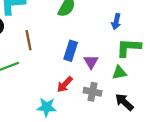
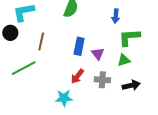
brown line: (29, 40) -> (41, 41), turned 30
black arrow: (124, 102) -> (131, 85), turned 132

